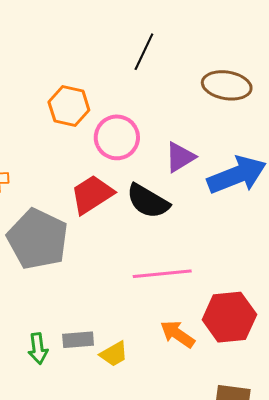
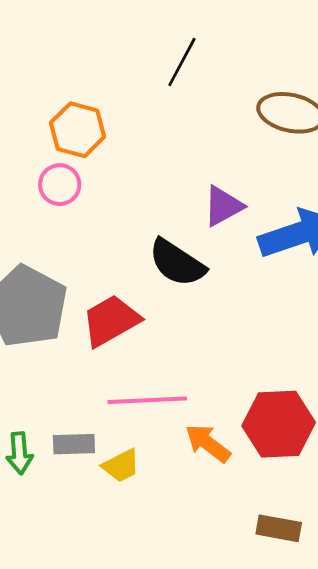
pink circle: (117, 137) -> (60, 185), moved, size x0.7
red trapezoid: (92, 194) -> (111, 321), moved
pink line: (162, 274) -> (147, 400), moved

